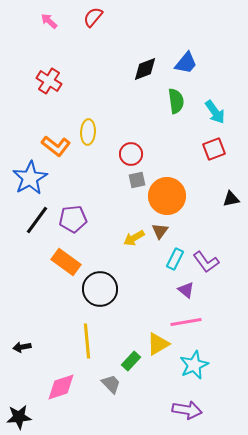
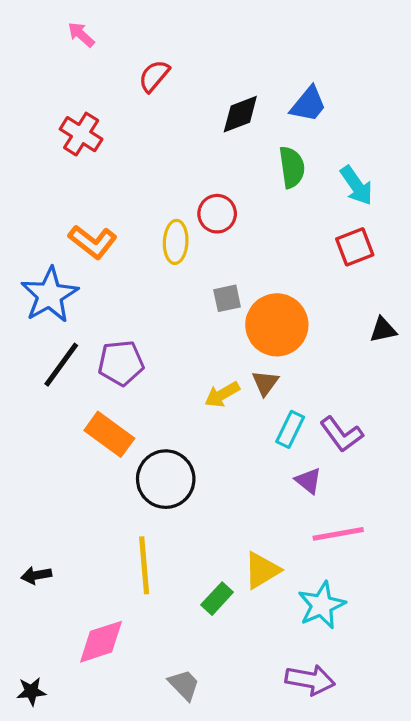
red semicircle: (93, 17) -> (154, 76), moved
yellow ellipse: (88, 132) -> (176, 242), moved
red circle: (131, 154) -> (217, 214), moved
pink line: (186, 322) -> (338, 534), moved
gray trapezoid: (111, 384) -> (184, 685), moved
black star: (19, 417) -> (31, 691), size x0.7

